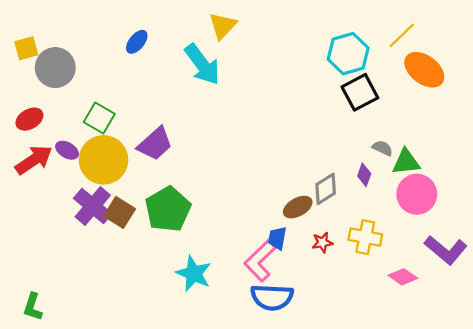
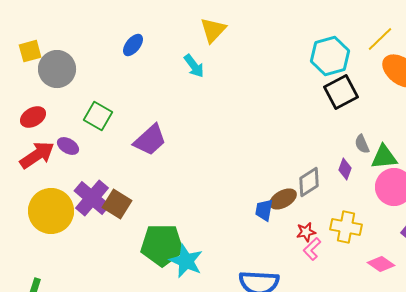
cyan arrow: (202, 64) -> (194, 66), size x0.6
gray semicircle: (382, 148) -> (362, 144), turned -138
yellow circle: (104, 160) -> (51, 211), moved
green pentagon: (168, 209) -> (162, 245), moved, turned 30
blue trapezoid: (277, 238) -> (264, 210), moved
pink L-shape: (260, 261) -> (312, 249), moved, size x0.6

